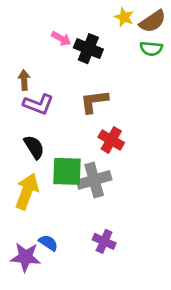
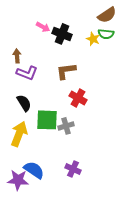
yellow star: (124, 17) -> (93, 39), moved
gray cross: (94, 180) -> (66, 126), size x0.7
blue semicircle: (48, 243) -> (34, 170), size x1.5

